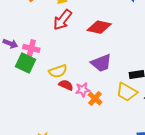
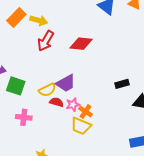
pink cross: (31, 48) -> (24, 117), moved
purple trapezoid: (101, 63) -> (66, 83), moved
yellow trapezoid: (127, 92) -> (81, 126), moved

